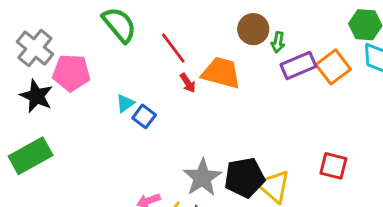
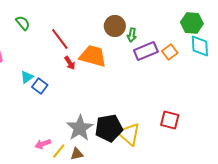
green semicircle: (119, 25) -> (23, 23), size x0.6
orange square: (333, 67) -> (170, 52), size x0.7

